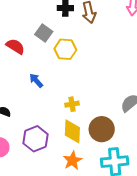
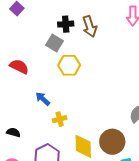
gray square: (44, 33) -> (54, 43), moved
yellow cross: (72, 104) -> (60, 119), moved

